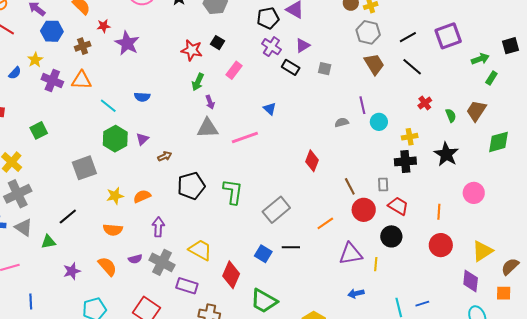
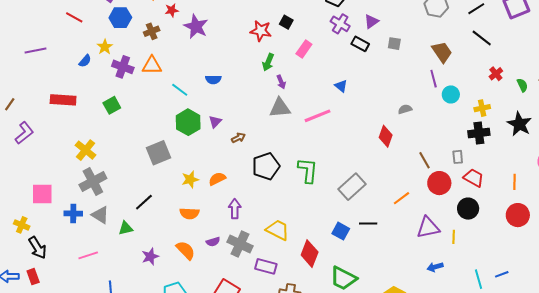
brown trapezoid: (374, 64) -> (442, 52), moved
gray semicircle: (342, 122) -> (405, 109), moved
green square: (39, 130) -> (112, 105), moved

